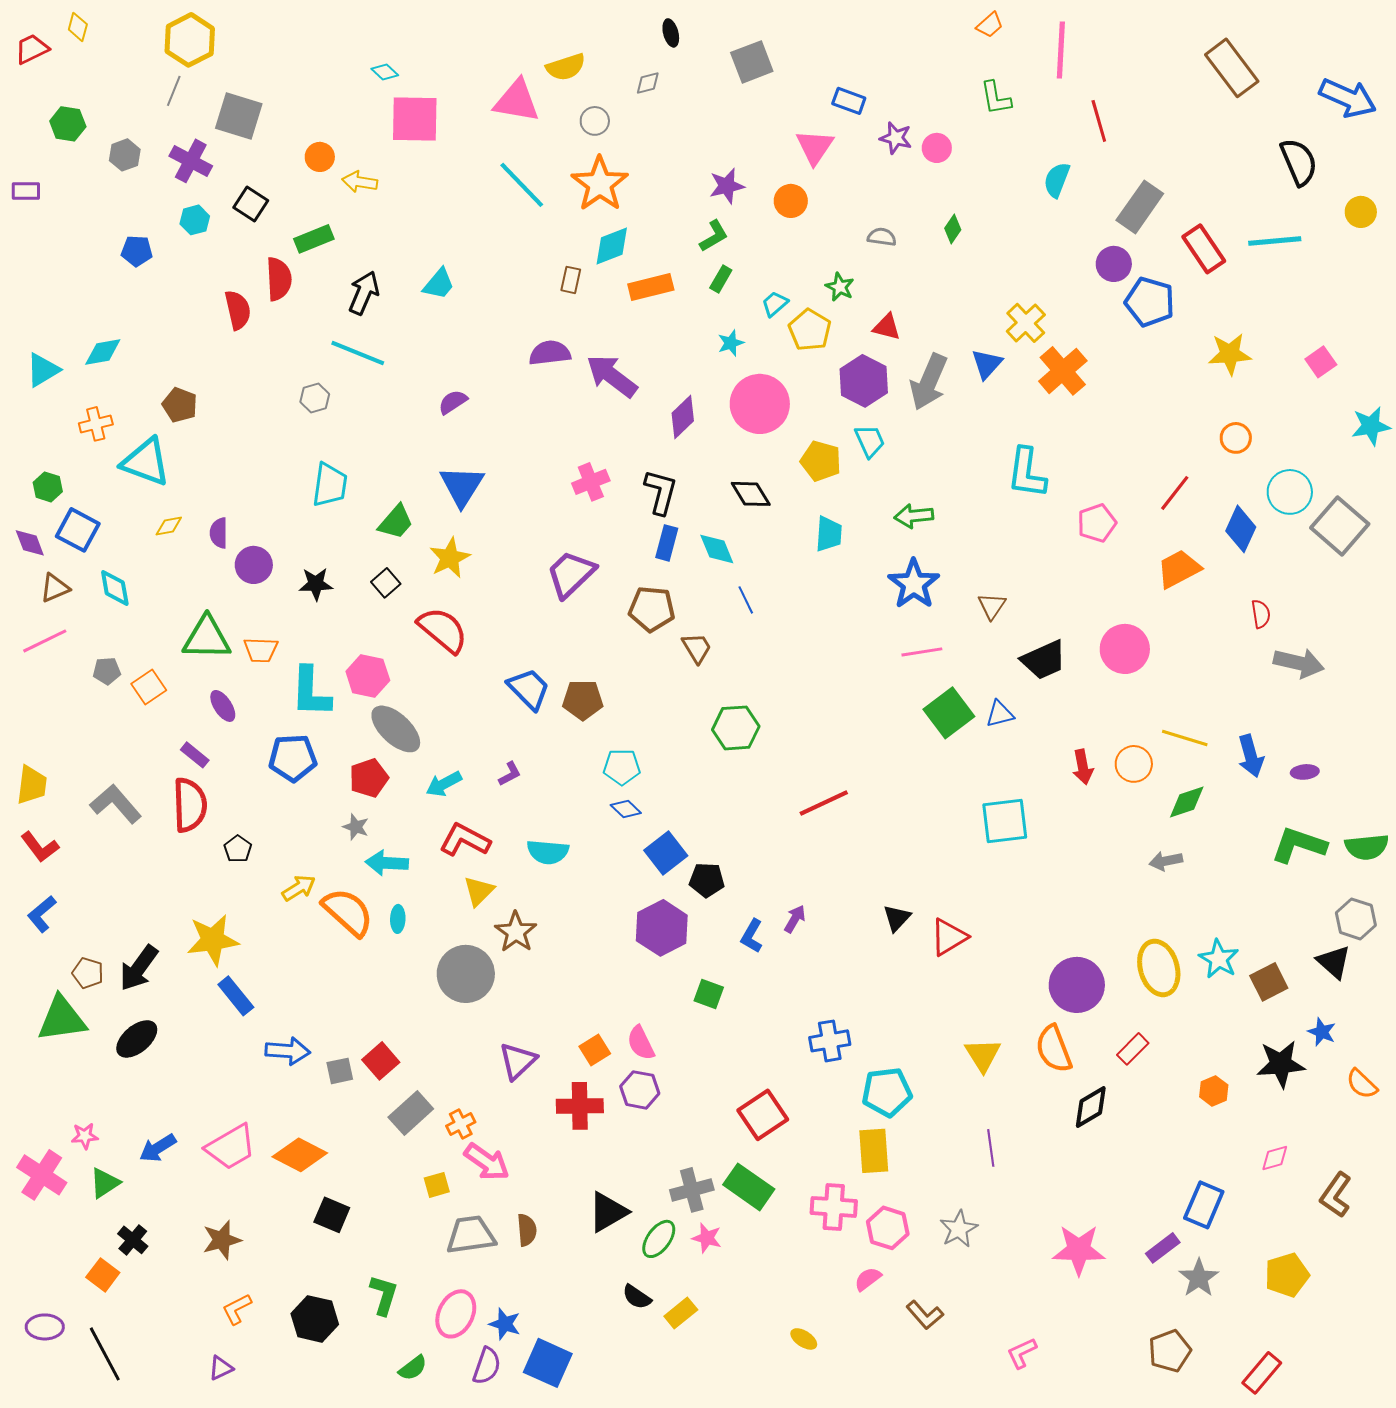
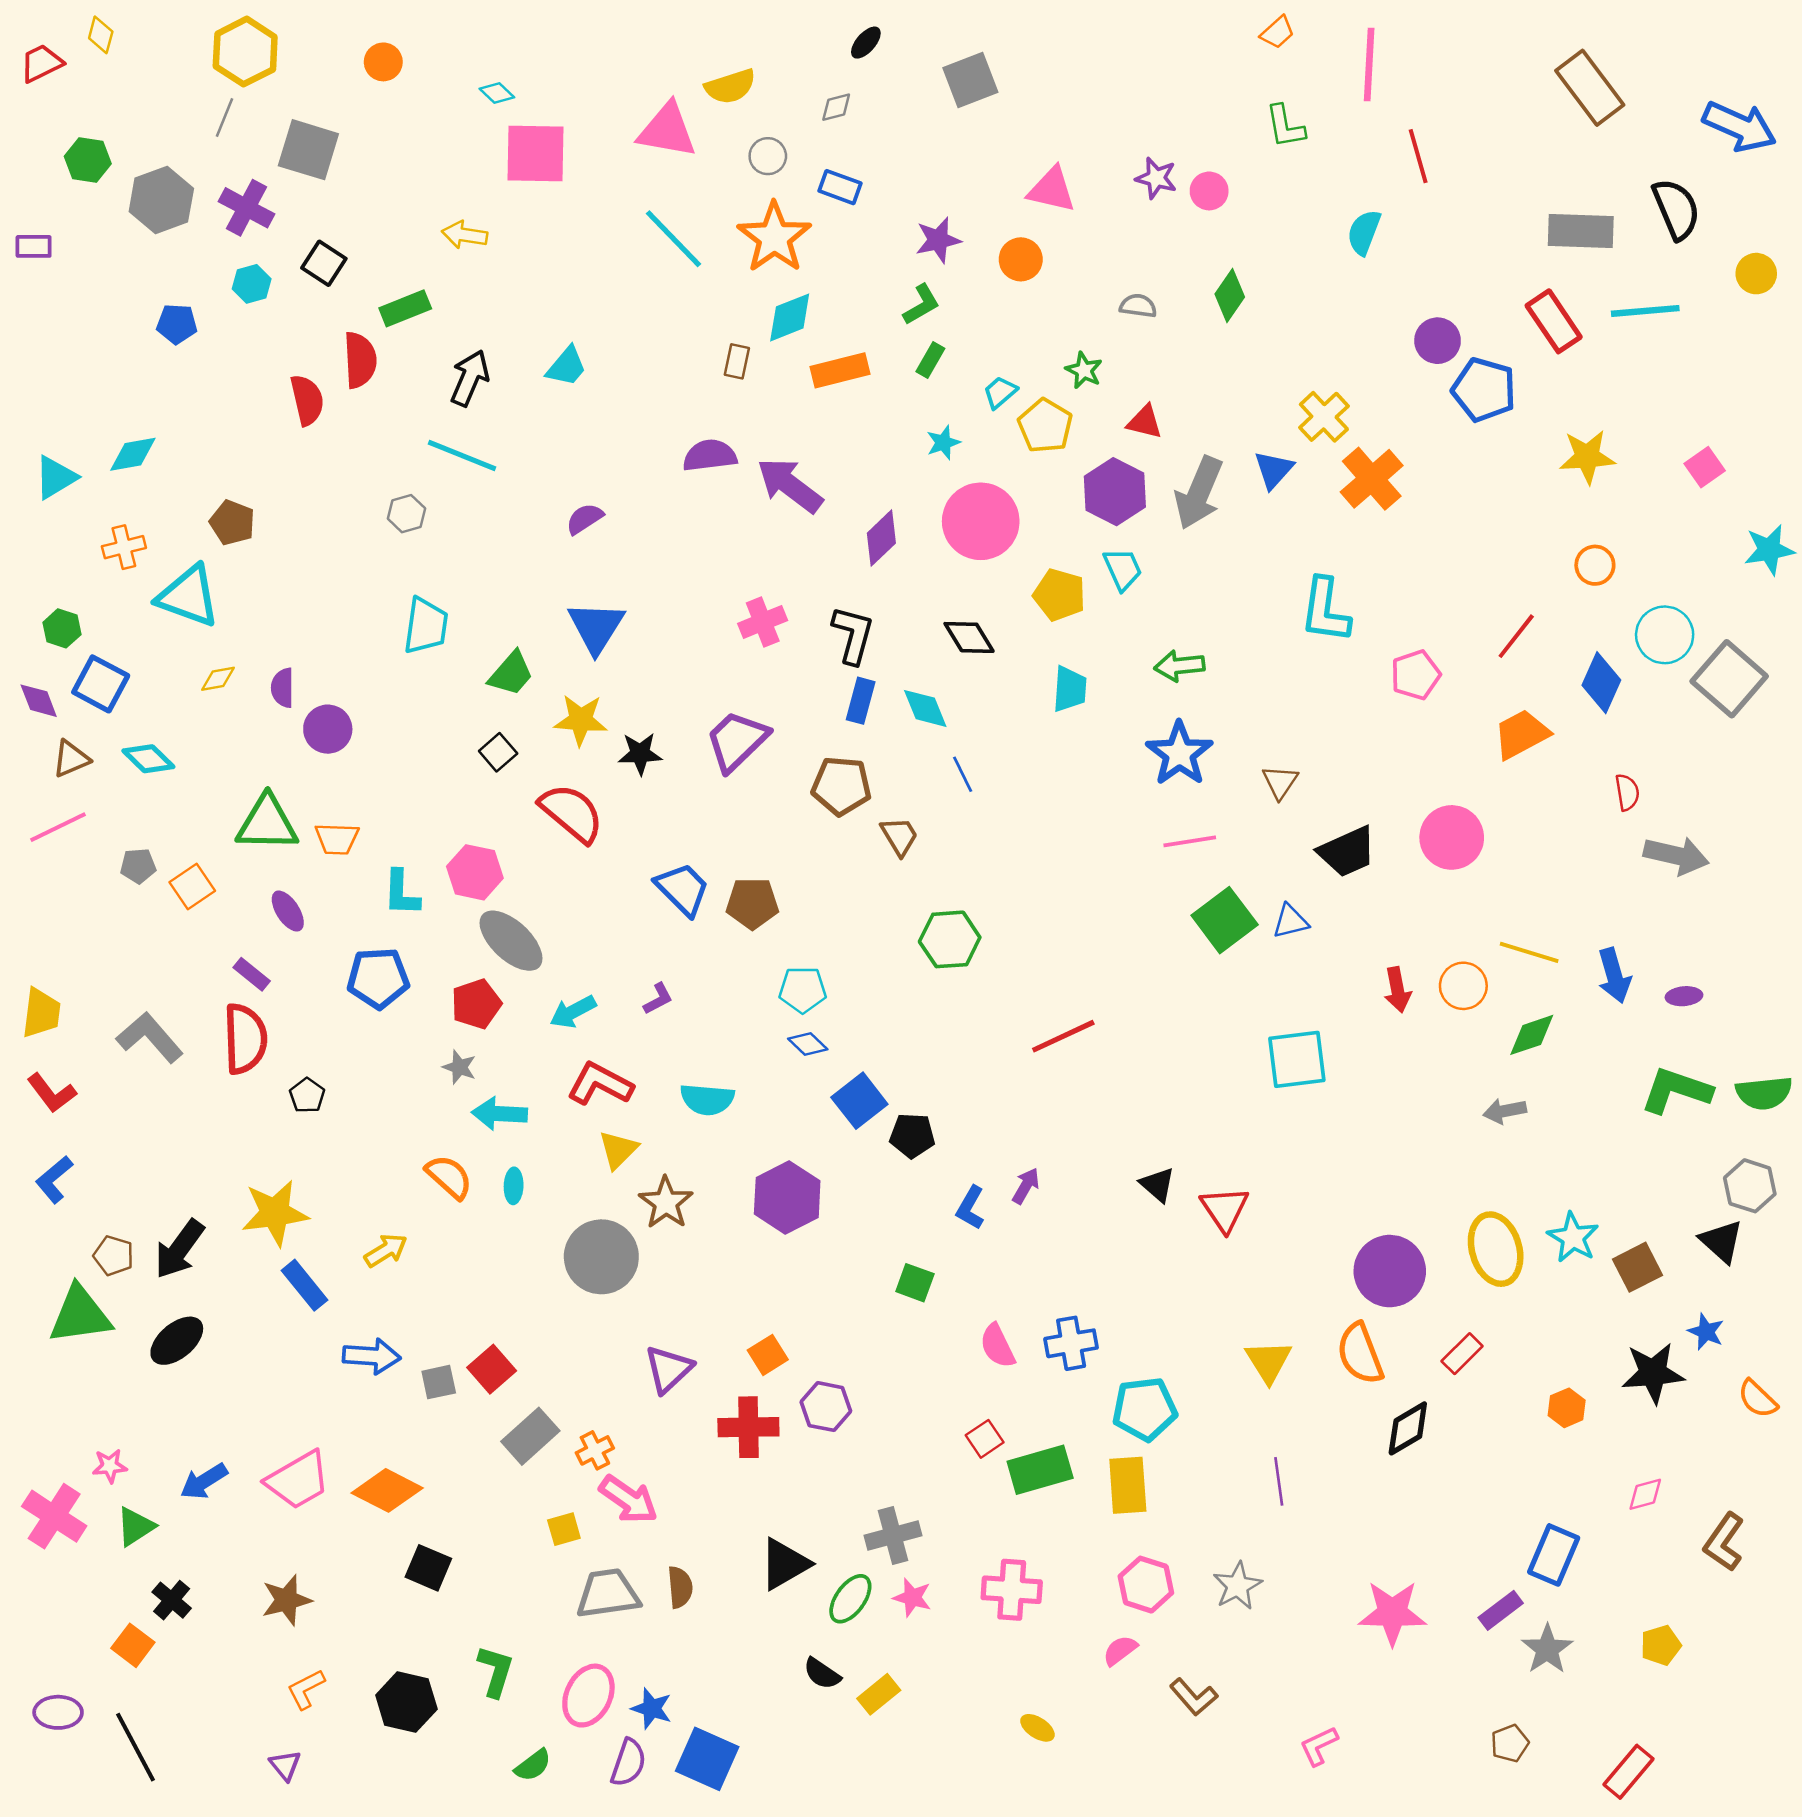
black ellipse: (671, 33) -> (866, 43), turned 56
blue rectangle: (849, 101) -> (840, 187), moved
pink triangle: (815, 147) -> (1052, 190), turned -51
gray hexagon: (125, 155) -> (161, 200), size x1.6
orange circle: (320, 157) -> (383, 62), moved
gray rectangle: (1140, 207) -> (1581, 231), moved, turned 57
green diamond: (953, 229) -> (1230, 295), size x1.4
yellow star: (450, 558) -> (581, 720), turned 30
black star: (316, 584) -> (640, 754), moved
cyan diamond: (115, 588) -> (148, 759), turned -36
cyan L-shape: (311, 692) -> (401, 893), size x0.7
yellow arrow: (299, 888) -> (386, 1250), moved
orange semicircle: (348, 912) -> (449, 1177), size x0.7
black triangle: (897, 918) -> (1157, 1185), turned -32
purple hexagon: (662, 928) -> (787, 1197), moved
red triangle: (949, 937) -> (1225, 1209), turned -33
pink semicircle: (641, 1043) -> (997, 1346), moved
red square: (763, 1115) -> (985, 1439), size x0.6
green rectangle: (749, 1187) -> (1040, 1470), moved, turned -51
pink cross: (834, 1207) -> (1012, 1590), moved
yellow pentagon: (1287, 1275) -> (1661, 1645), size x0.7
brown pentagon: (1170, 1351) -> (1510, 1743), size x0.7
purple triangle: (221, 1368) -> (285, 1765), turned -44

